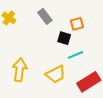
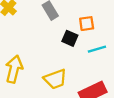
cyan line: (75, 55) -> (97, 49), moved

